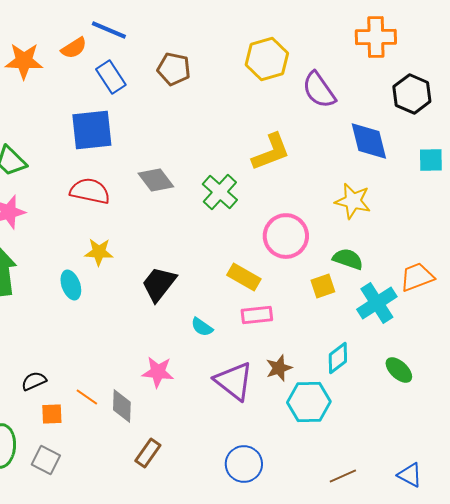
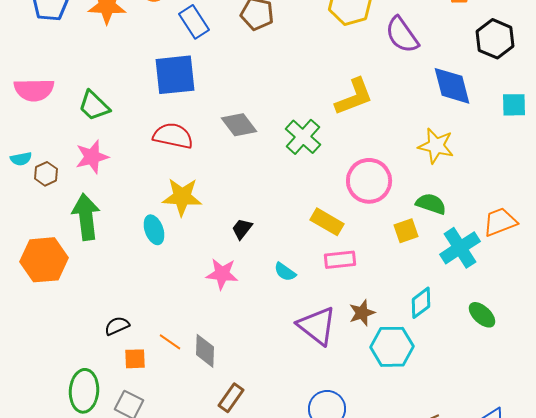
yellow star: (99, 252) -> (182, 197), size x1.4
black trapezoid: (159, 284) -> (242, 229), size x0.6
pink star: (158, 372) -> (222, 274), moved

